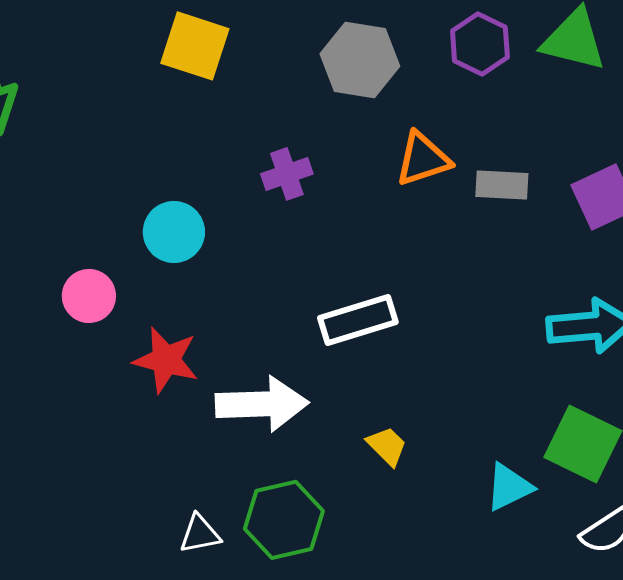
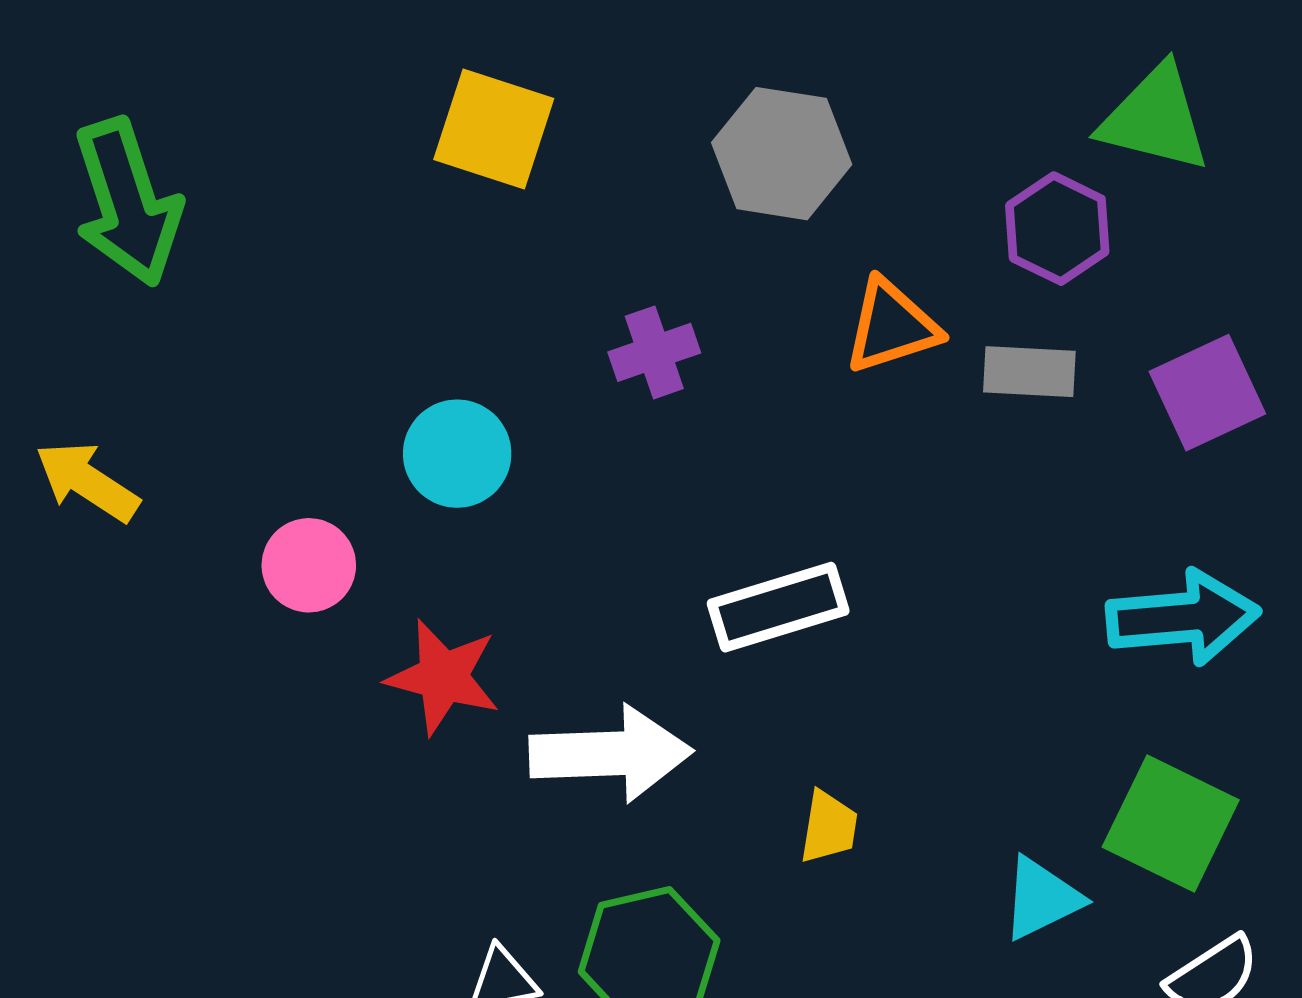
purple hexagon: (480, 44) -> (1057, 229), moved
yellow trapezoid: (387, 446) -> (829, 827), turned 54

